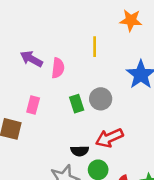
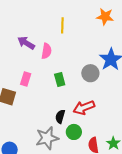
yellow line: (95, 47) -> (62, 25), moved
gray circle: (101, 99) -> (90, 73), moved
black semicircle: (80, 151) -> (60, 117), turned 104

